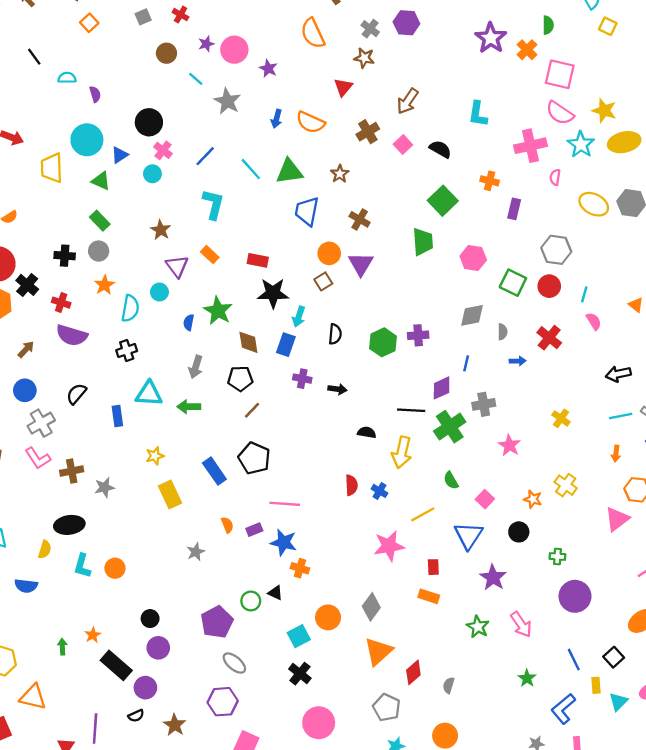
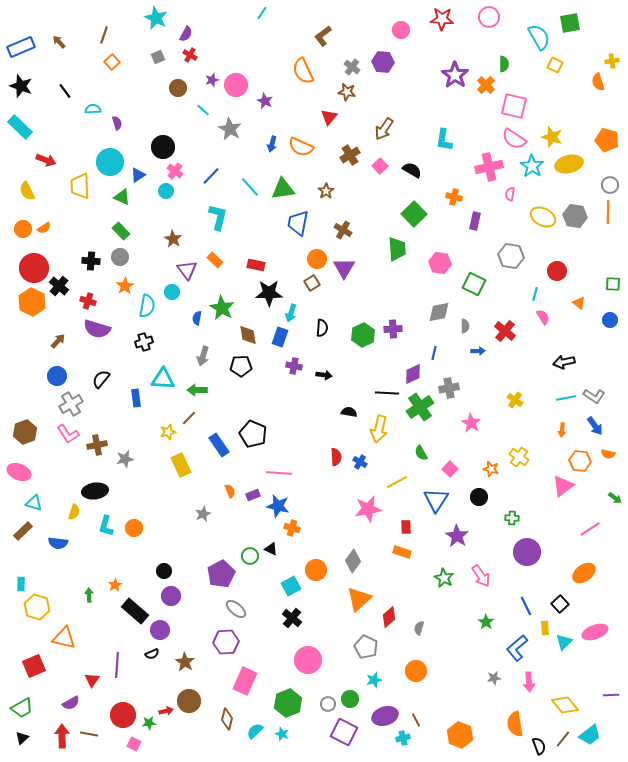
red circle: (549, 286) -> (557, 271), moved
brown line: (252, 410) -> (189, 418), moved

